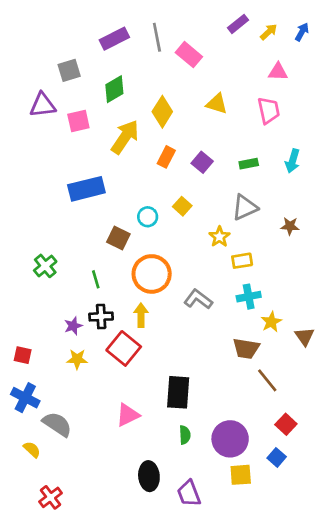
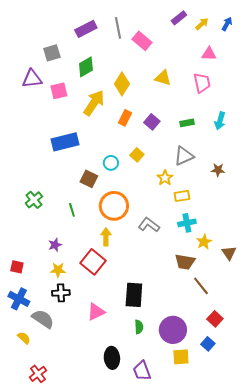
black cross: (101, 317) -> (61, 293), moved

